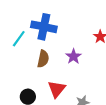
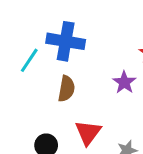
purple star: (73, 56) -> (124, 82), moved

